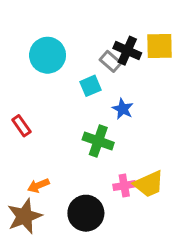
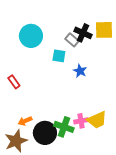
cyan square: (90, 86) -> (59, 56), turned 32
green cross: (98, 141) -> (64, 127), moved
black circle: (86, 213) -> (45, 133), moved

